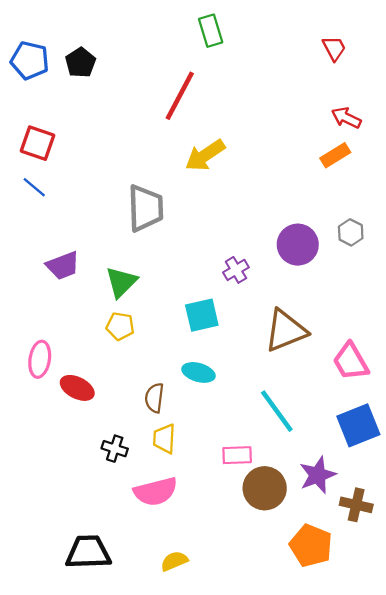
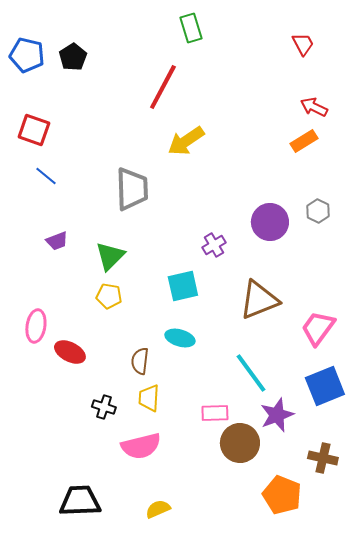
blue line: (34, 187) -> (46, 176), moved
purple trapezoid: (63, 266) -> (57, 241), size x0.7
pink trapezoid: (351, 361) -> (318, 328), turned 66
purple star: (318, 475) -> (277, 415), moved

